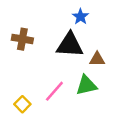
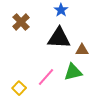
blue star: (80, 17) -> (61, 10), moved
brown cross: (22, 39) -> (21, 22), moved, turned 36

